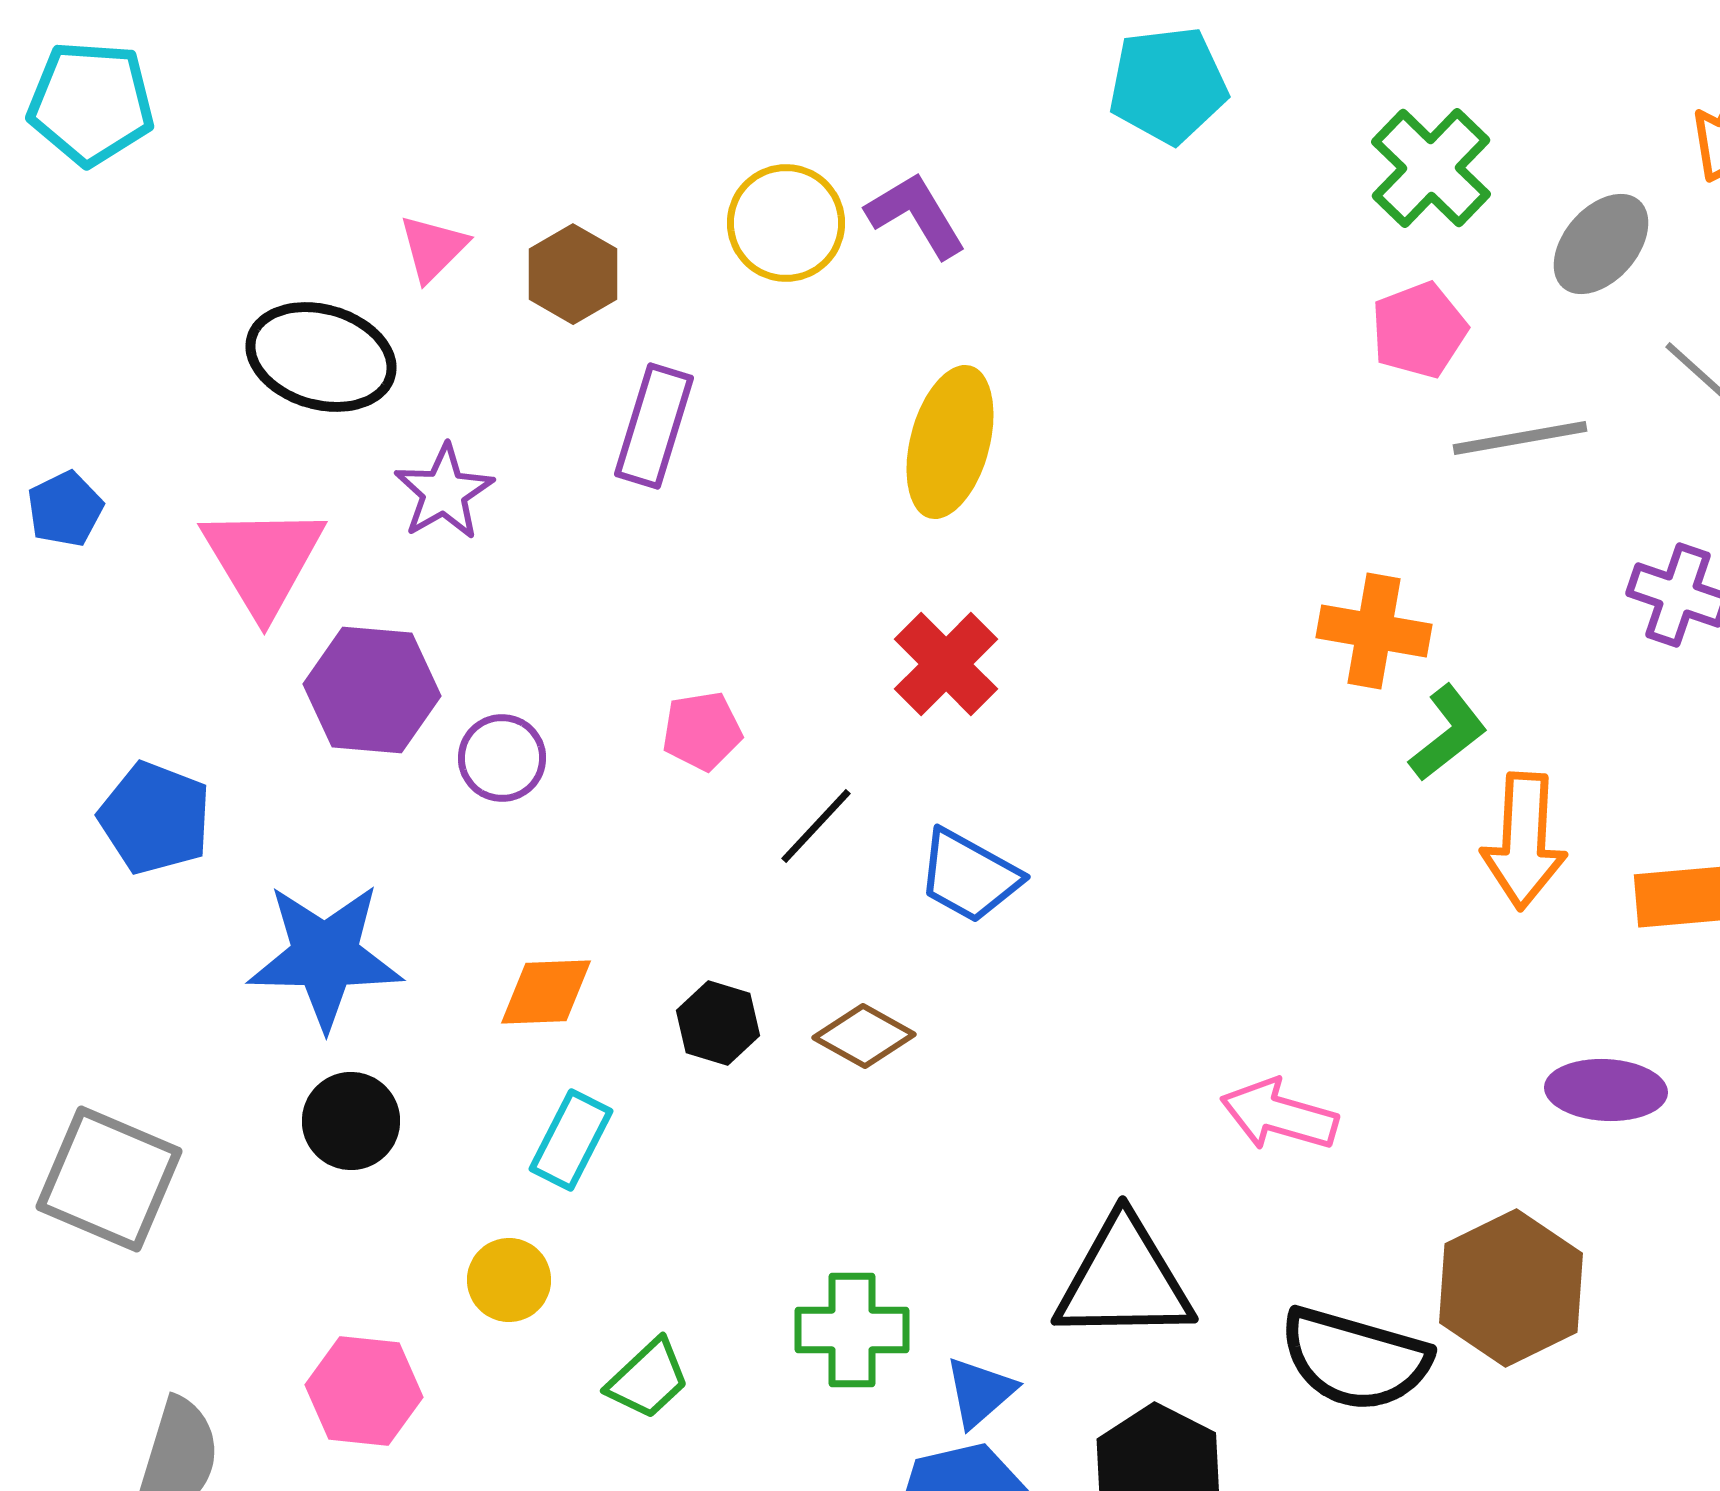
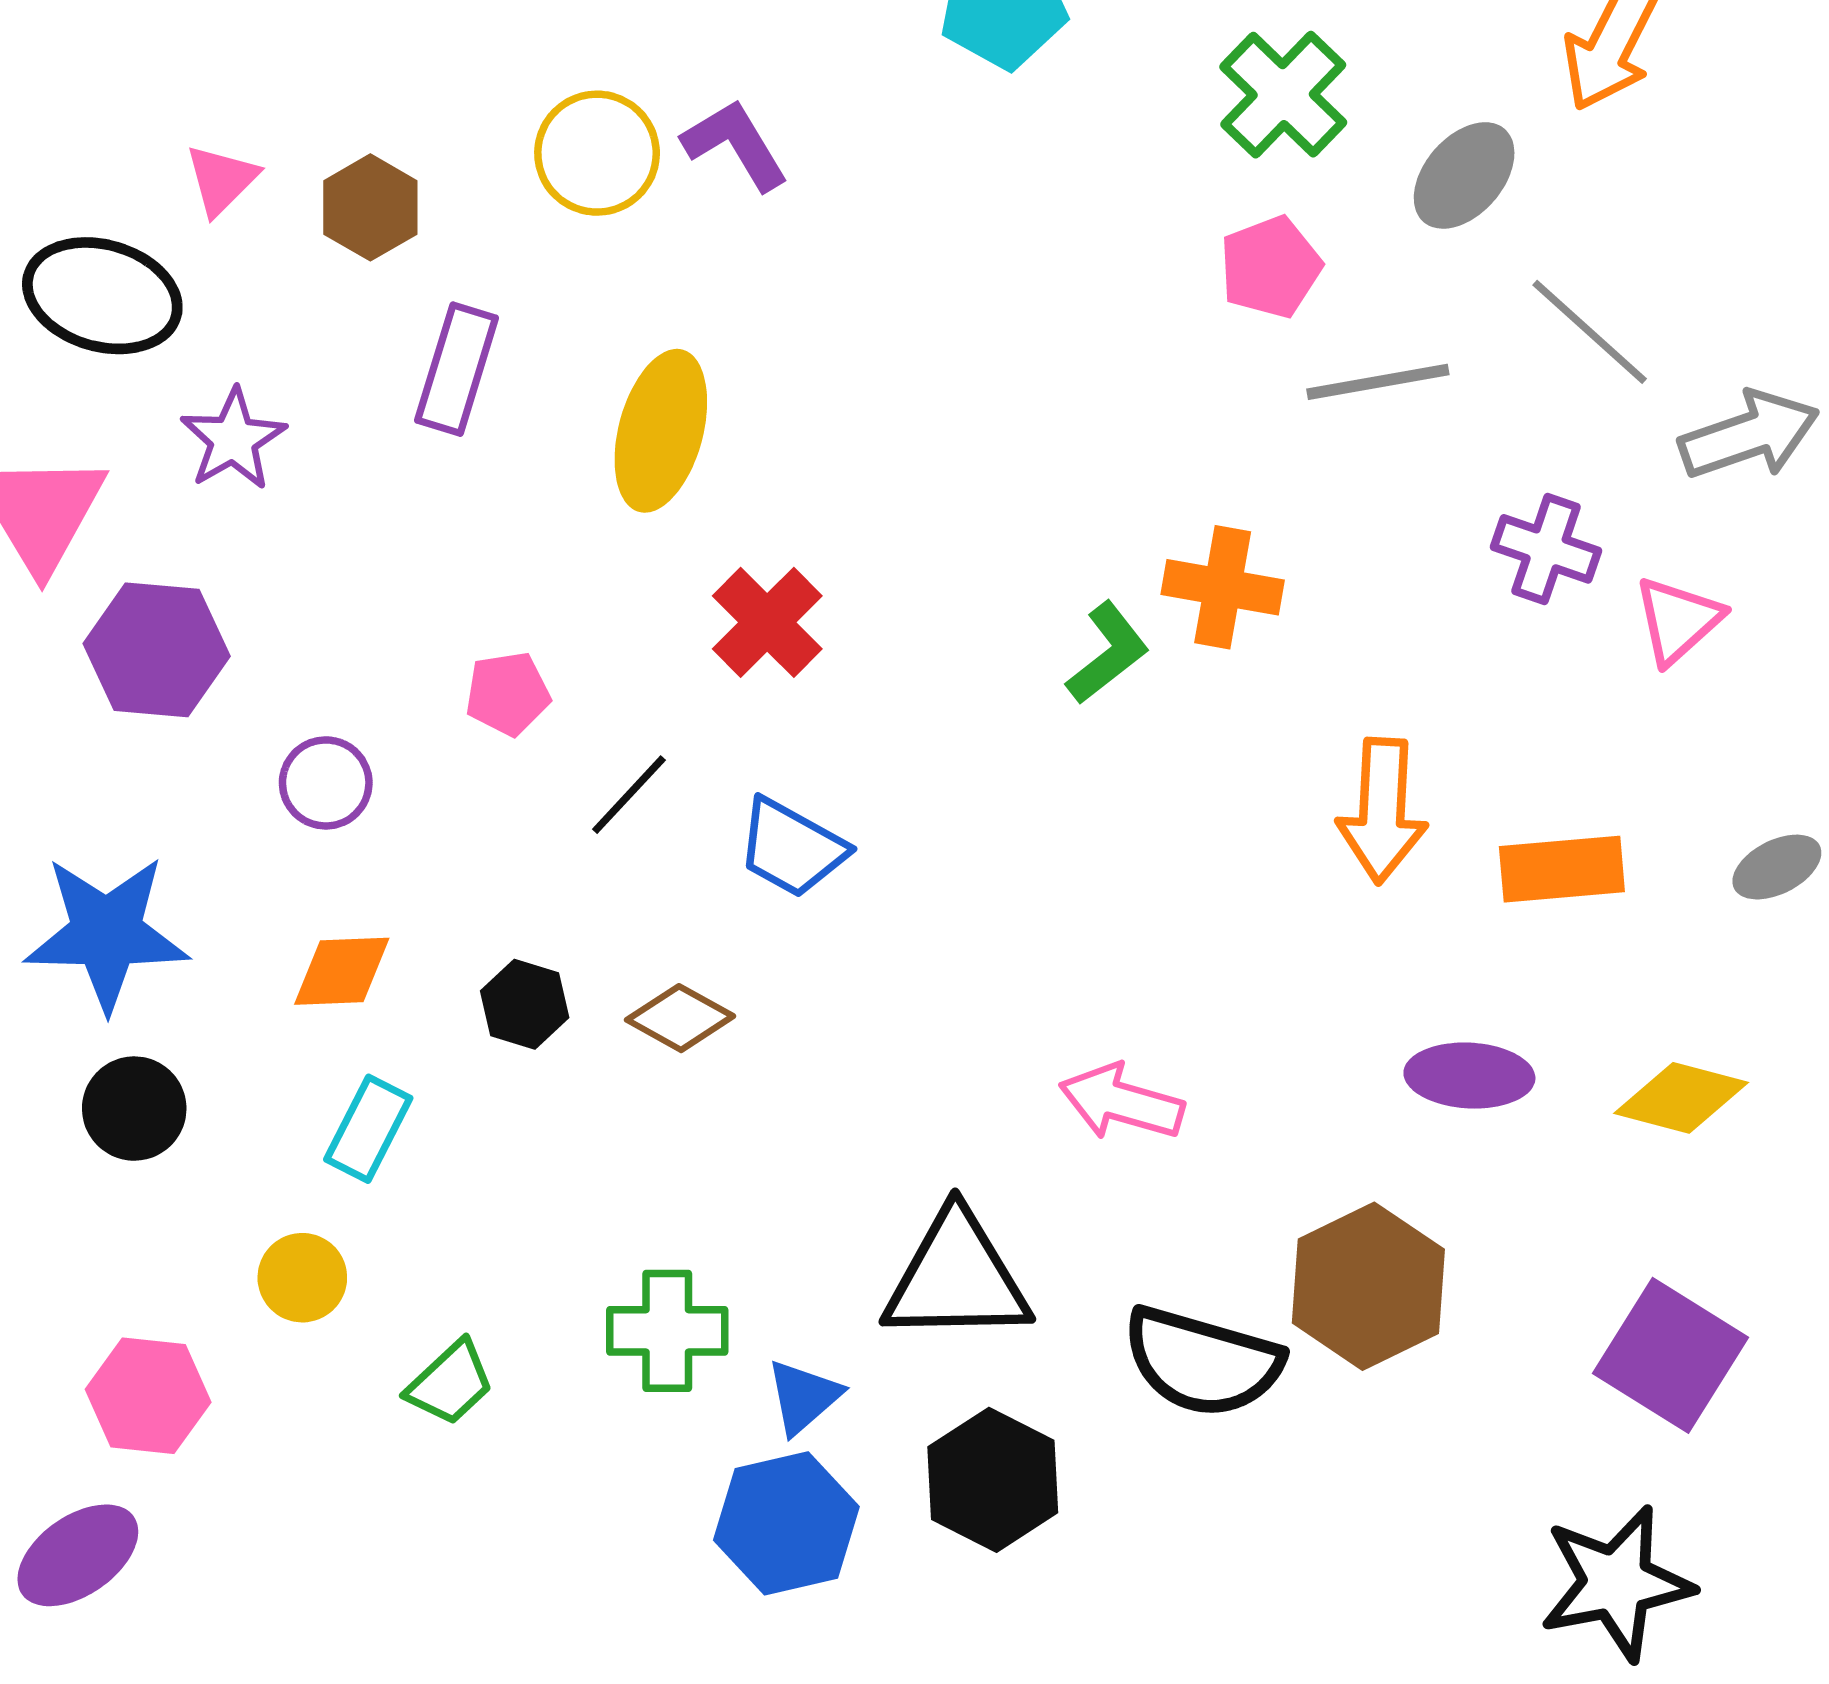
yellow ellipse: (950, 442) -> (661, 431), moved
green L-shape: (1448, 733) -> (1108, 653), moved
purple circle: (502, 758) -> (326, 783), moved

